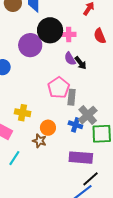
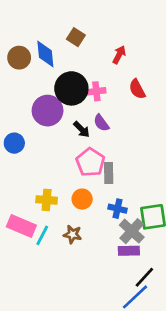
black arrow: (81, 63) -> (81, 129), moved
gray cross: (88, 115) -> (132, 231), moved
orange circle: (48, 128) -> (82, 199), moved
cyan line: (14, 158) -> (42, 235), moved
purple rectangle: (81, 158) -> (129, 251), size x0.7

